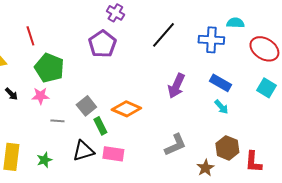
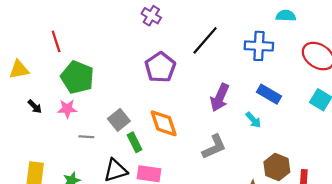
cyan semicircle: (235, 23) -> (286, 16), moved
purple pentagon: (102, 44) -> (160, 67), moved
cyan arrow: (221, 107) -> (253, 120), moved
orange diamond: (126, 109) -> (164, 123), turned 48
gray L-shape: (175, 145) -> (214, 147), moved

